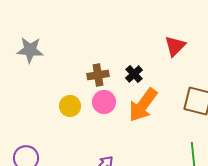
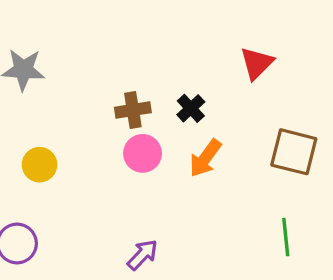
orange arrow: (143, 105) -> (205, 158), size x0.7
yellow circle: (70, 106) -> (40, 165), moved

